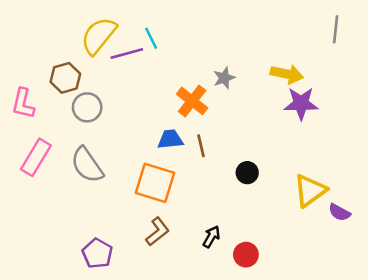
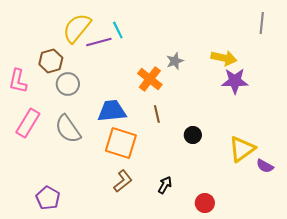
blue trapezoid: (170, 139) -> (112, 111), moved, size x1.4
purple pentagon: (97, 253) -> (48, 198), moved
red circle: (246, 255) -> (205, 203), moved

